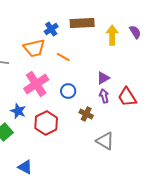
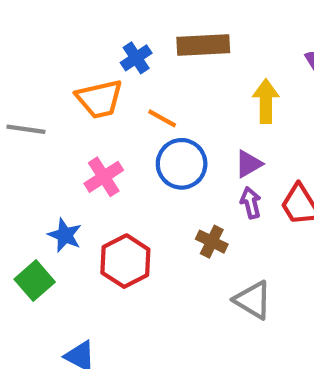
yellow arrow: (112, 35) -> (266, 101), moved
pink cross: (36, 84) -> (104, 177), size x0.7
blue circle: (68, 91) -> (182, 164), moved, size x1.5

